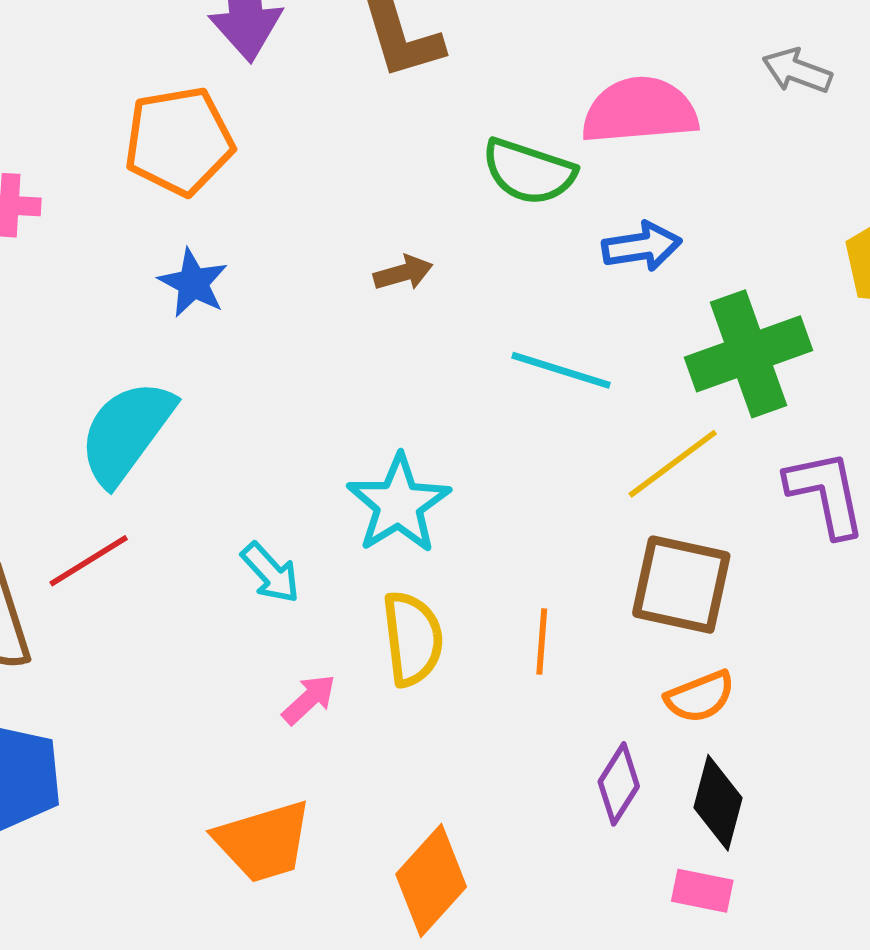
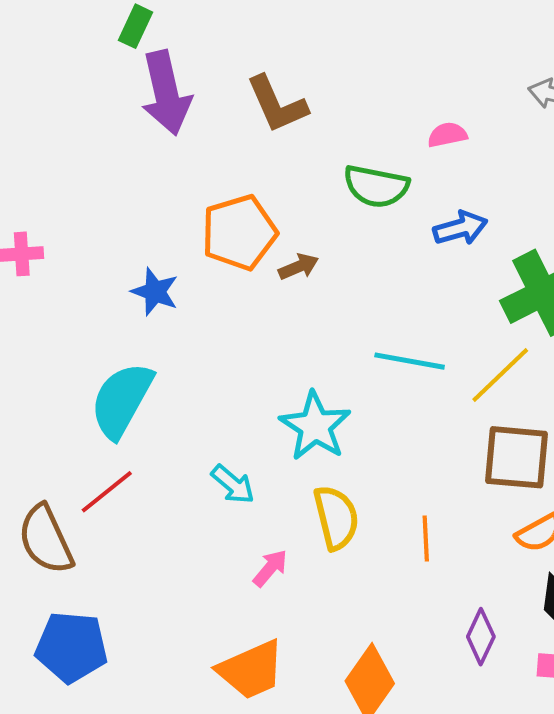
pink semicircle: (640, 111) -> (447, 135), size x0.5
orange pentagon: (179, 141) -> (239, 232), moved
cyan line: (561, 370) -> (410, 361), moved
orange line: (542, 641) -> (426, 538), moved
purple diamond: (619, 784) -> (481, 637), moved

